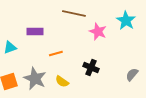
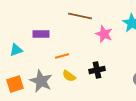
black cross: (91, 68) -> (97, 70), turned -35
yellow semicircle: (62, 82) -> (69, 76), moved

